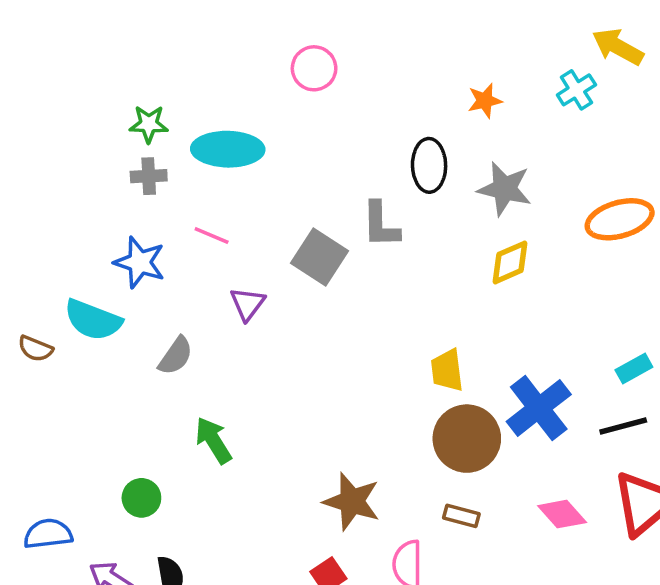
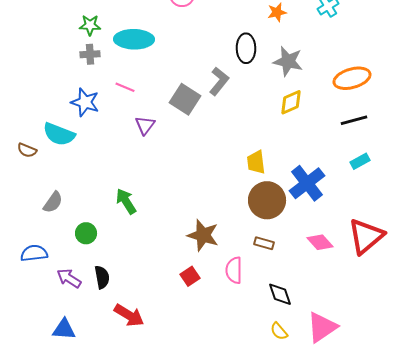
gray L-shape: (381, 225) -> (219, 81), turned -140
gray semicircle: (176, 356) -> (53, 202), moved
black line: (623, 426) -> (354, 120), moved

